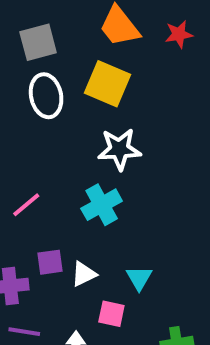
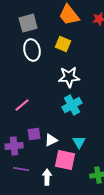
yellow square: (107, 84) -> (63, 44), size x0.7
cyan cross: (102, 205) -> (72, 105), moved
pink square: (111, 314) -> (65, 160), size x1.5

